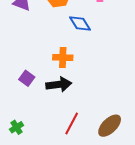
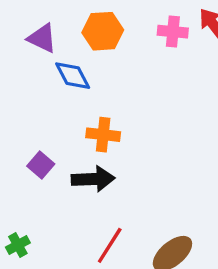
blue diamond: (80, 24) -> (73, 76), moved

